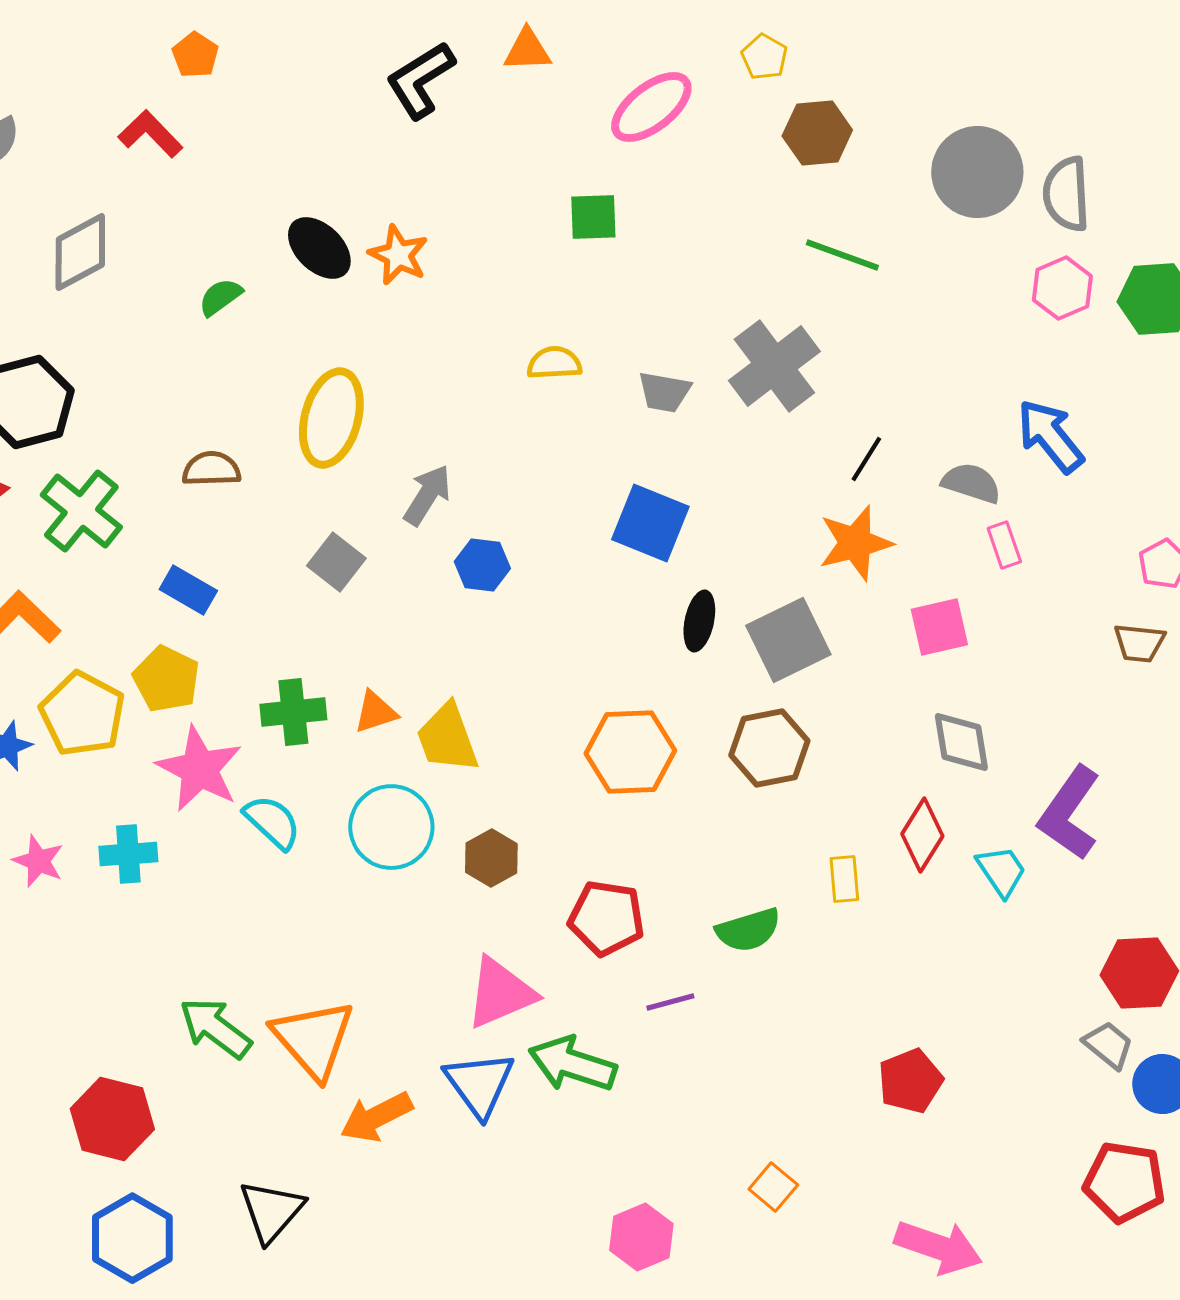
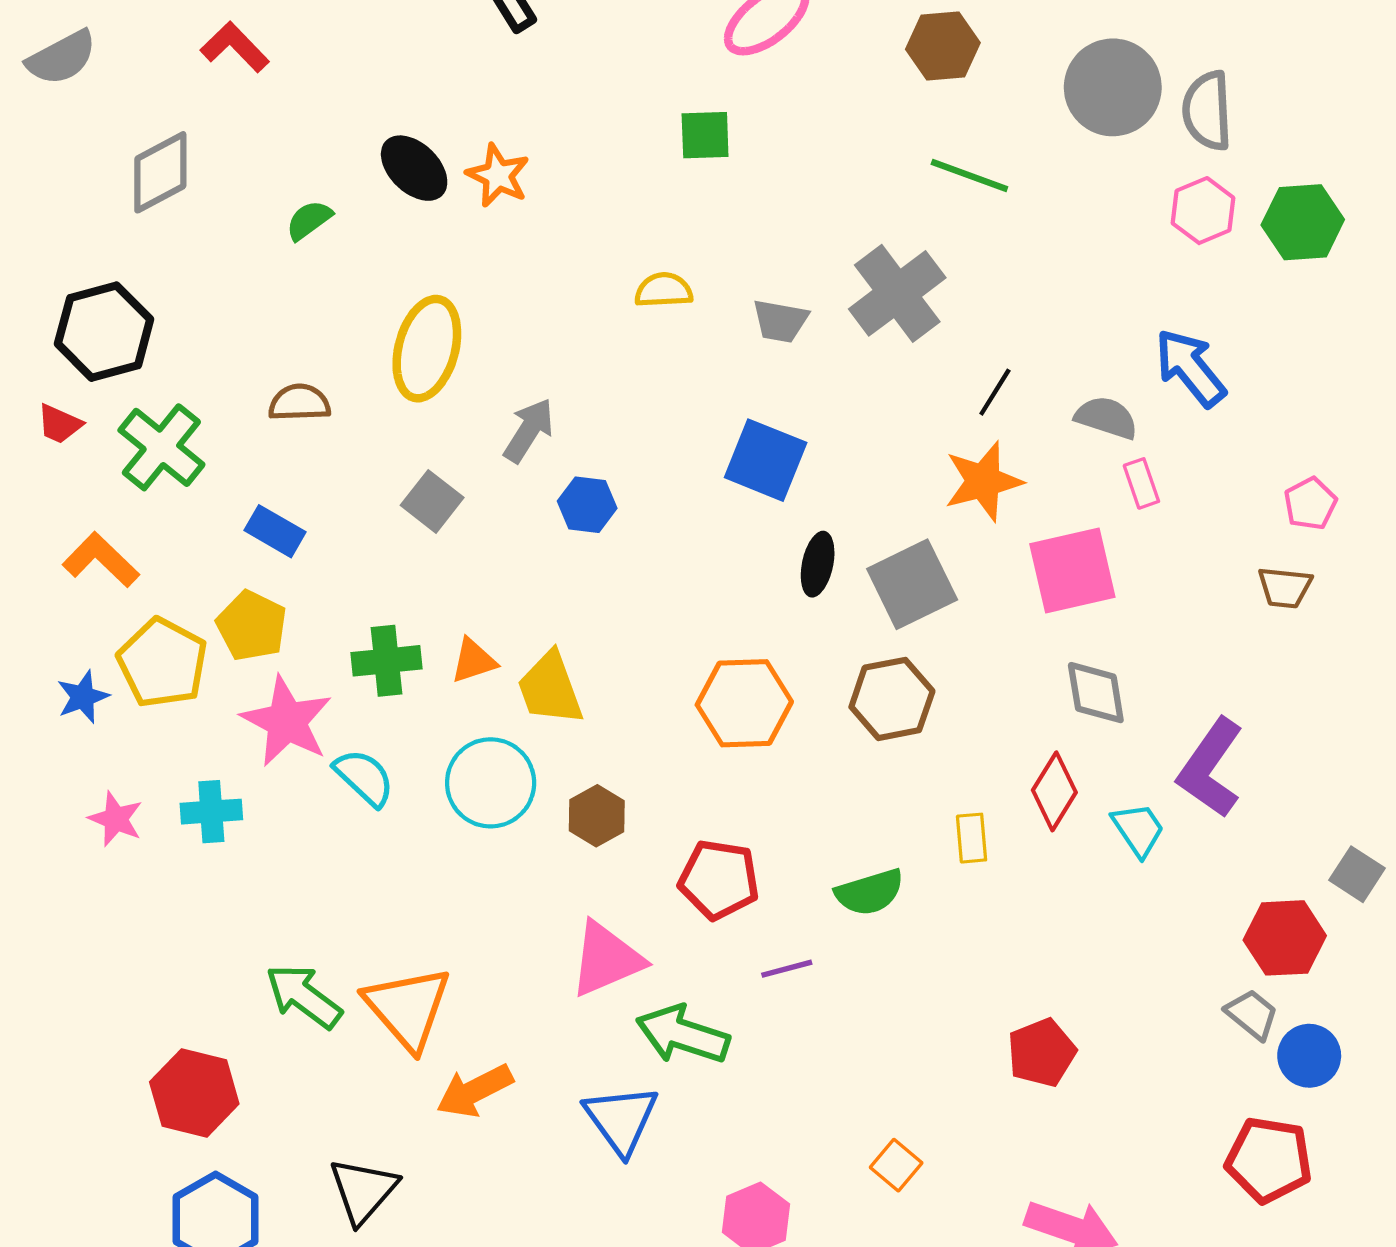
pink square: (939, 627) -> (1072, 571), size x1.4
blue triangle: (479, 1084) -> (621, 1119), moved

